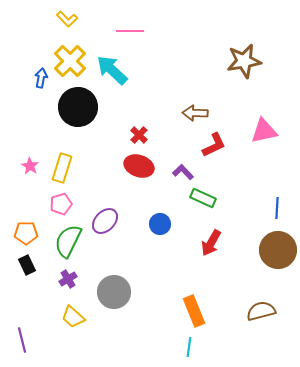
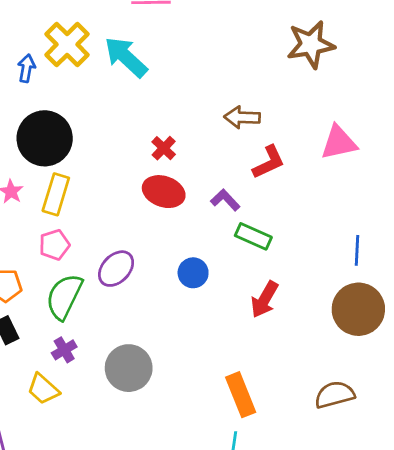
black circle: (78, 107) -> (45, 138), moved
yellow trapezoid: (73, 317) -> (43, 389), moved

